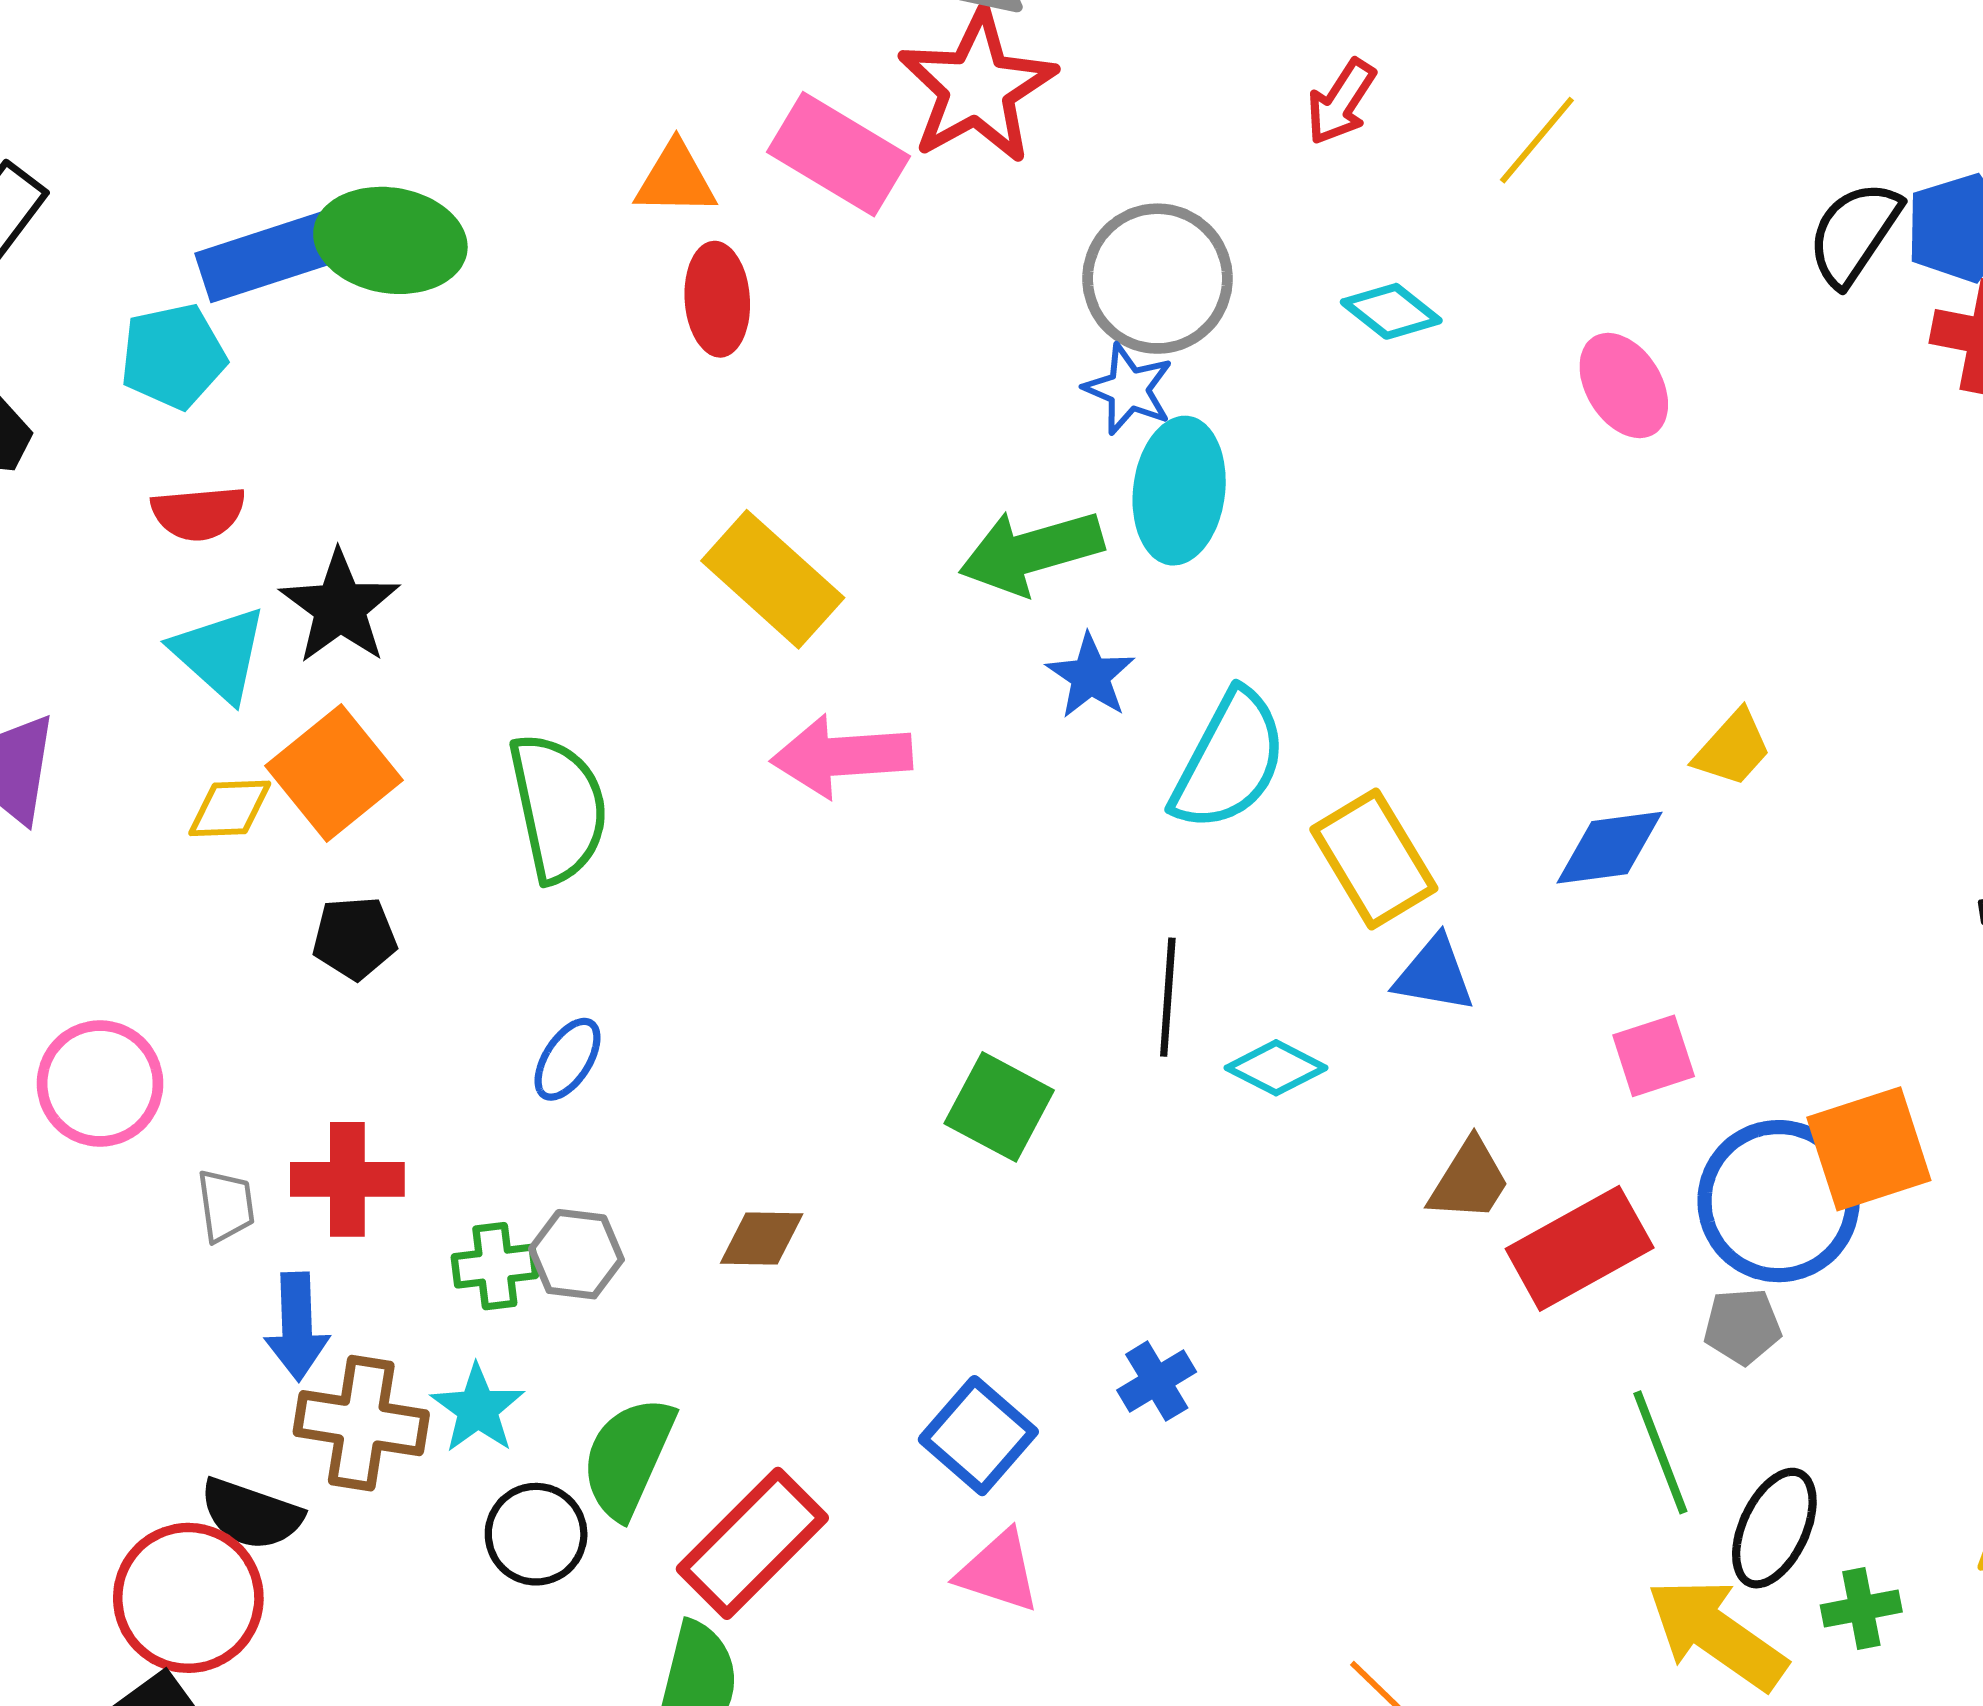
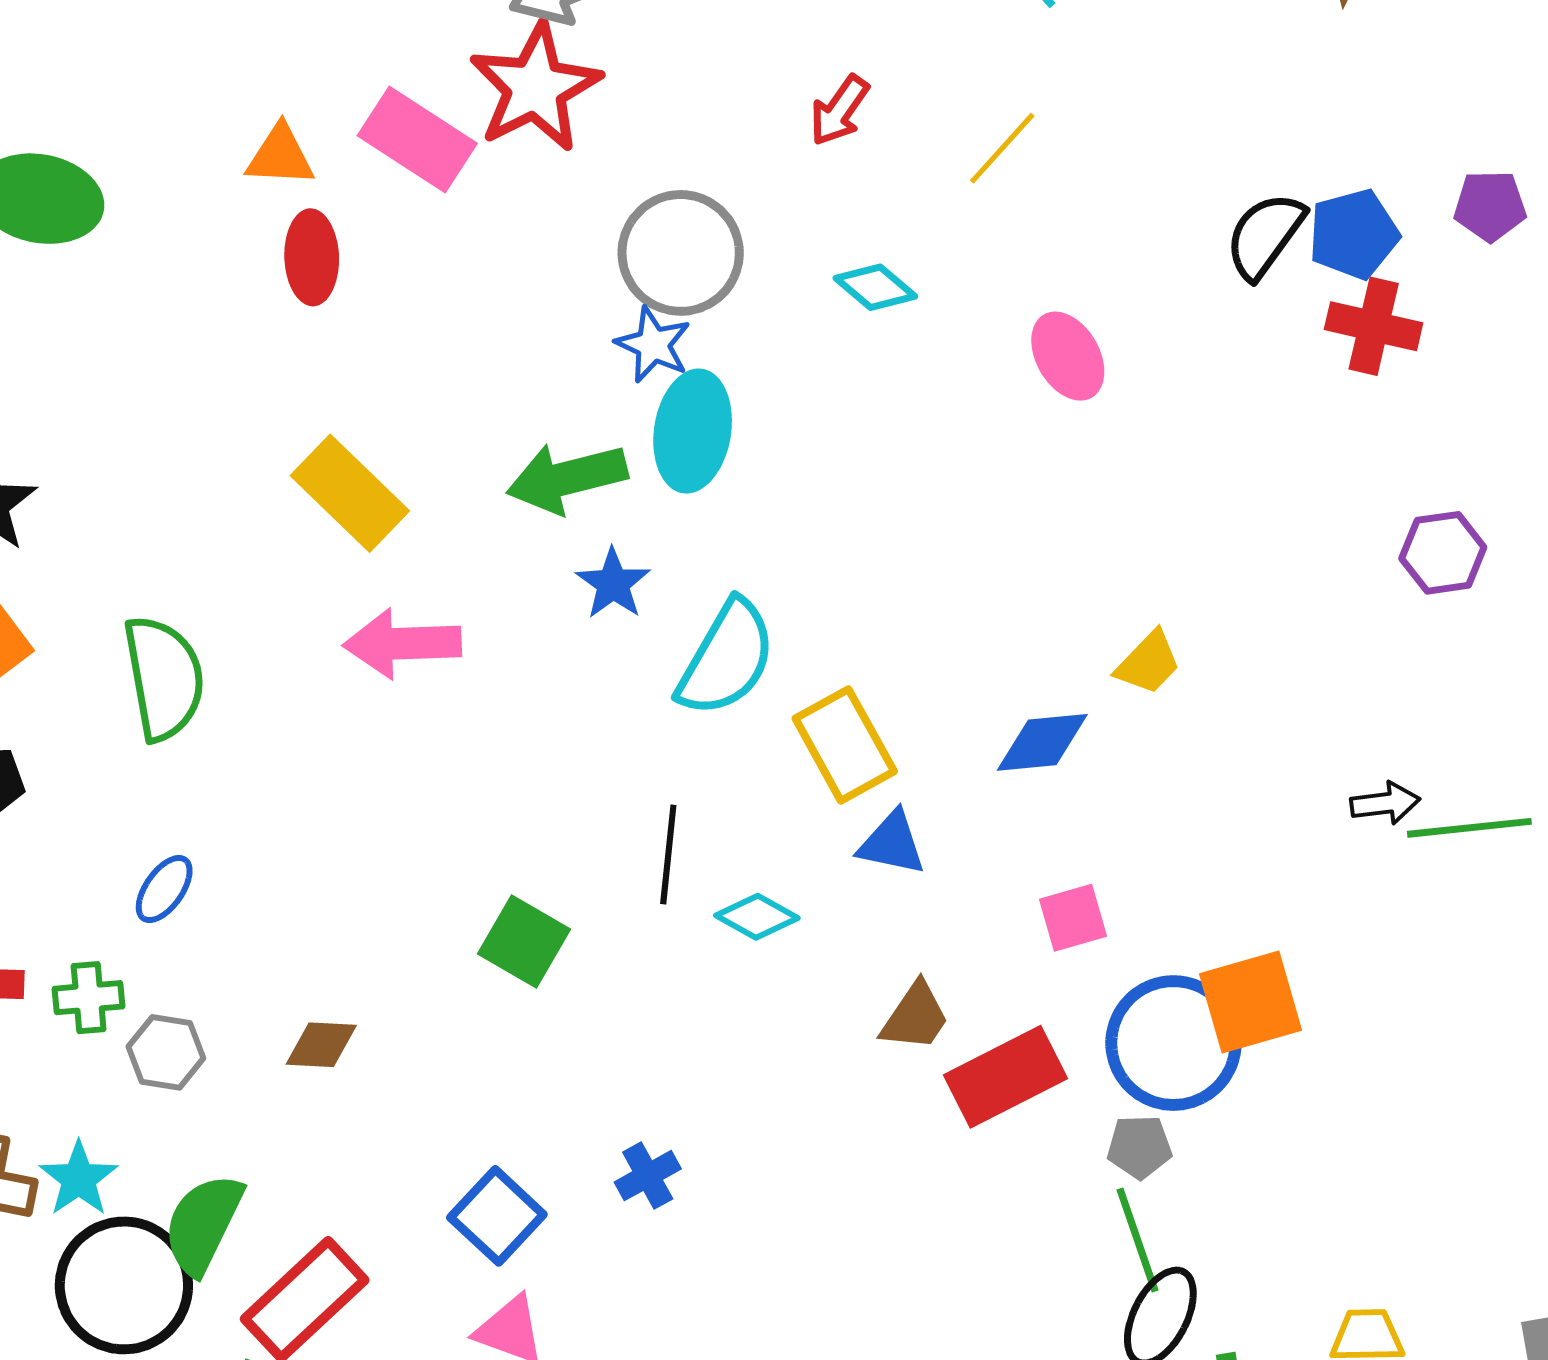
green cross: (495, 1266) -> (89, 998), moved
green line: (1660, 1452) -> (1137, 1240), moved
black circle: (536, 1534) -> (124, 1285), size x1.6

